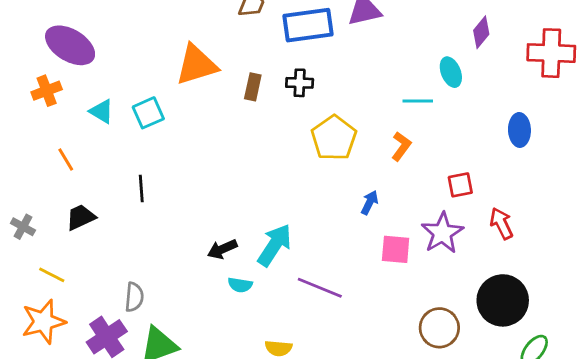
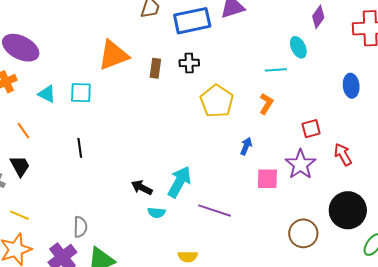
cyan square: (148, 113) -> (81, 93), turned 30
black trapezoid: (81, 217) -> (20, 166), moved, turned 90
black arrow: (222, 249) -> (142, 188), turned 55

